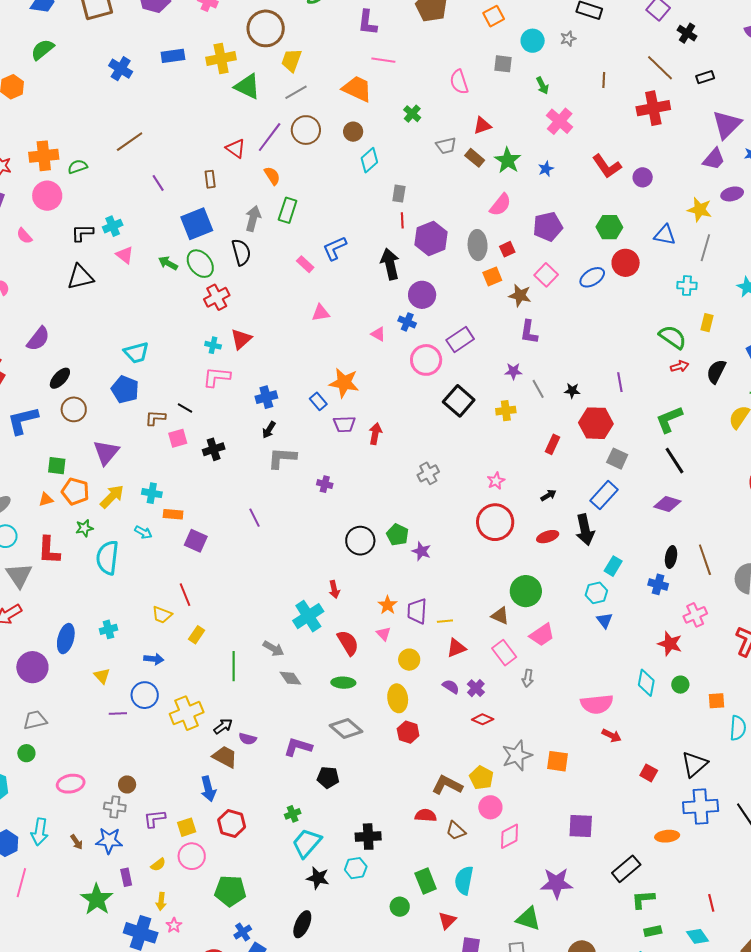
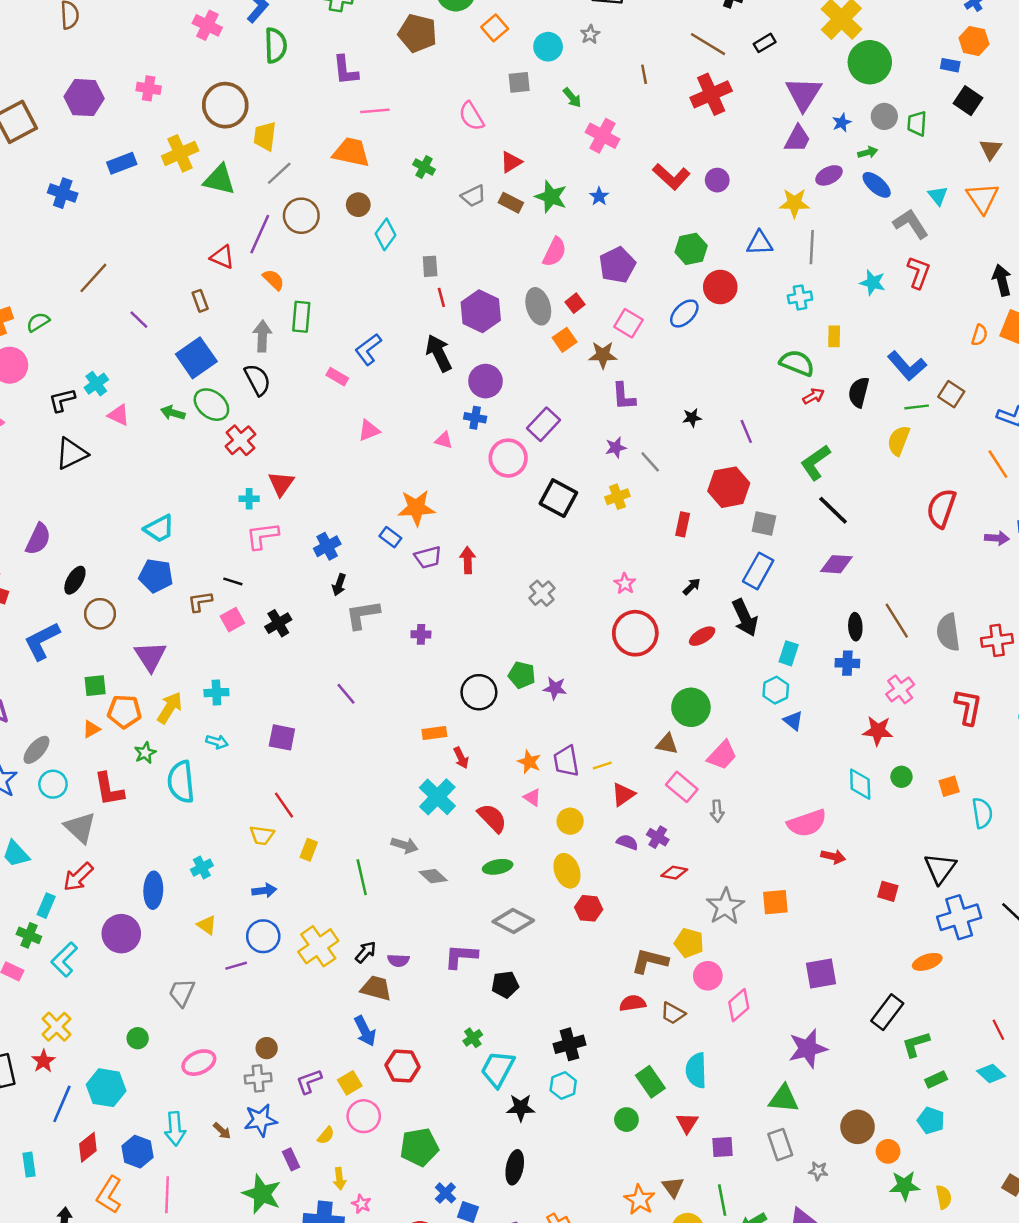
black star: (572, 391) -> (692, 418), moved
orange rectangle: (173, 514) -> (434, 733), moved
gray trapezoid: (35, 720) -> (182, 993), moved, turned -40

